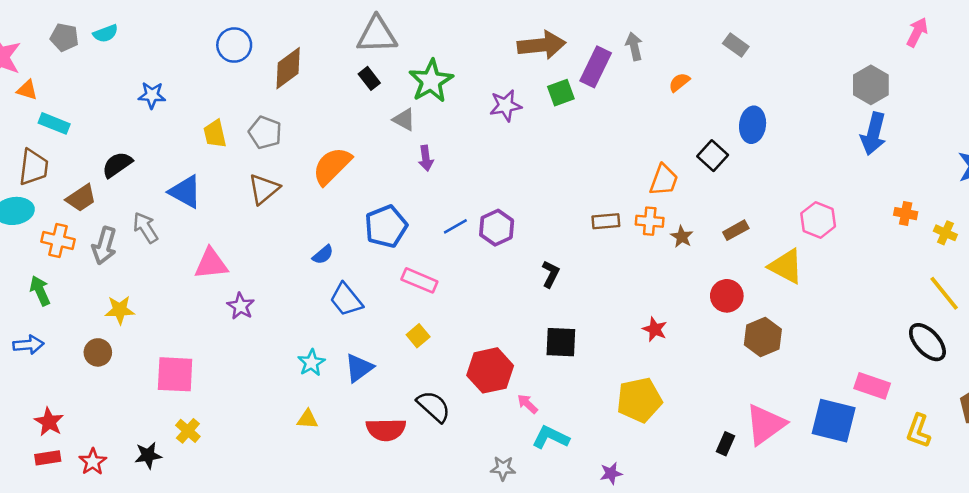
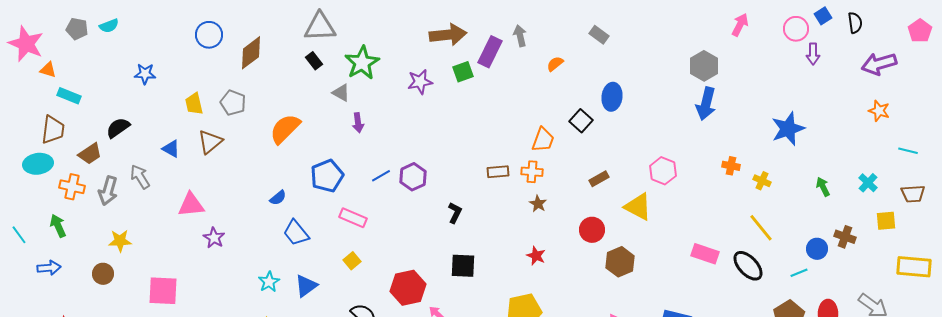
brown triangle: (264, 189) -> (210, 142), moved
blue triangle: (185, 192) -> (171, 149), size x0.7
brown star: (682, 237) -> (538, 204), moved
pink rectangle: (872, 386) -> (705, 254), moved

